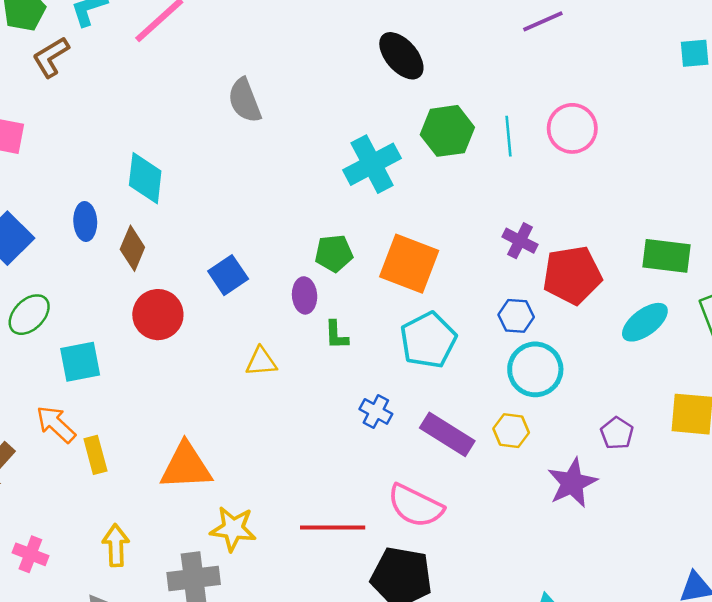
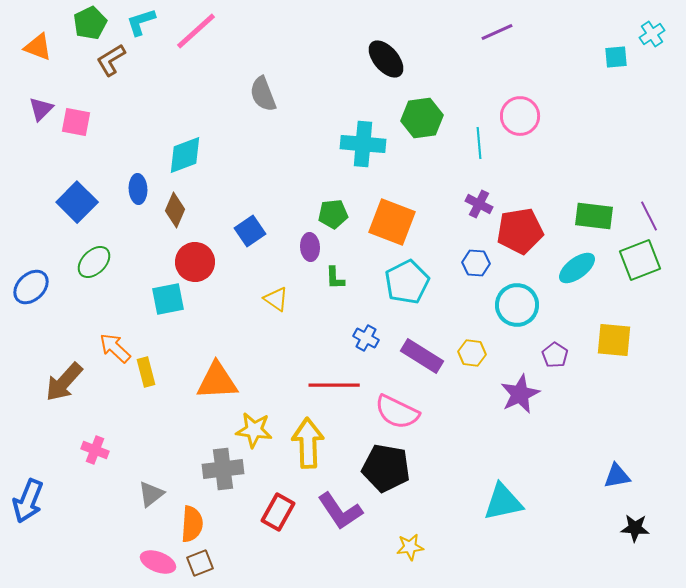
cyan line: (509, 136) -> (479, 143), moved
cyan cross: (372, 164) -> (363, 144), turned 33
cyan diamond: (145, 178) -> (185, 155), turned 63
cyan square: (80, 362) -> (168, 299), moved
yellow triangle: (261, 362) -> (276, 299), turned 40
cyan circle: (535, 369) -> (517, 305), moved
red line: (333, 527) -> (334, 385), moved
yellow arrow: (116, 545) -> (308, 443), moved, size x1.5

